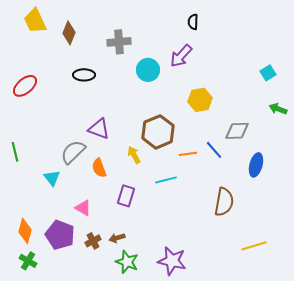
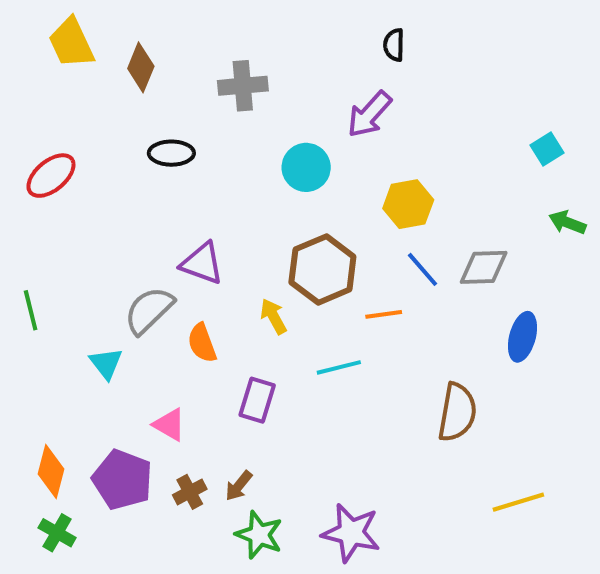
cyan circle: (148, 70) -> (306, 167), moved
blue line: (214, 150) -> (422, 269), moved
brown arrow: (117, 238) -> (239, 486), turned -35

